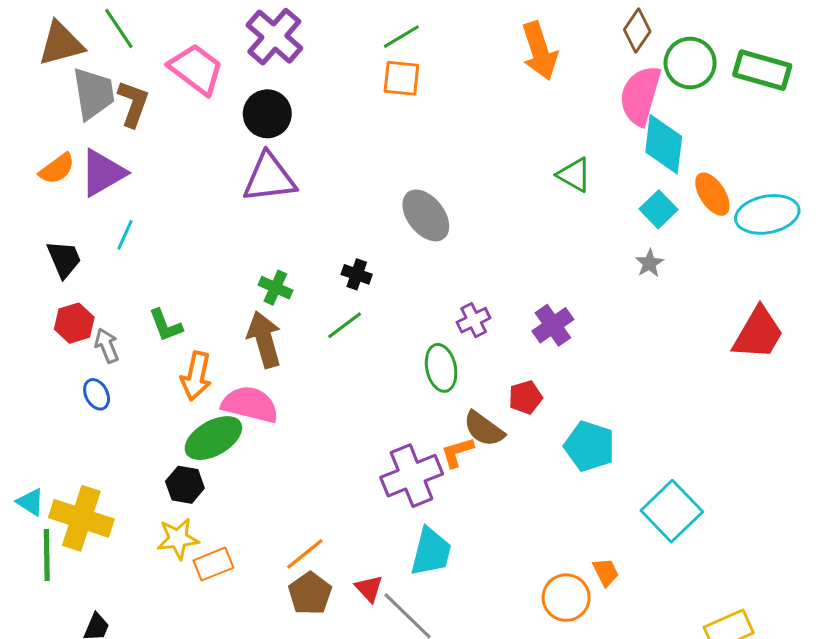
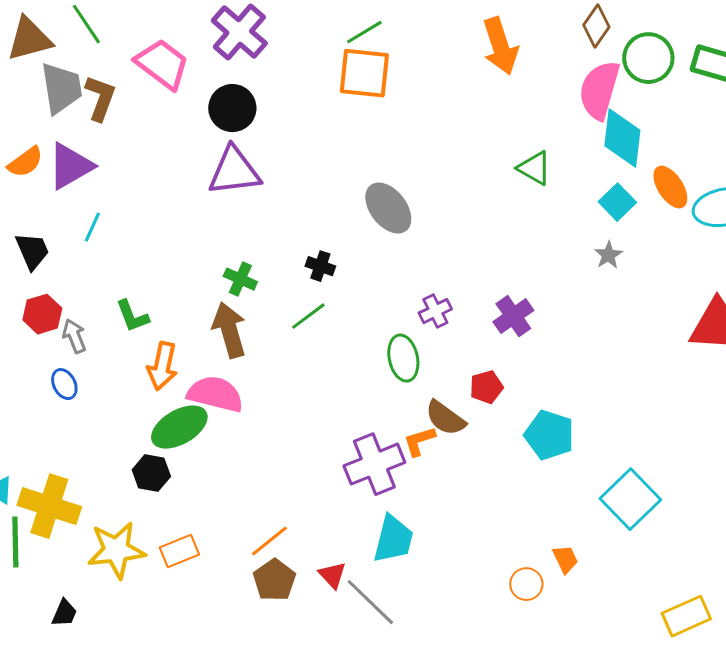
orange square: (401, 78) -> (364, 73), size x1.4
yellow star: (178, 539) -> (116, 550), moved, size x1.4
orange circle: (566, 598) -> (526, 584), size x0.7

